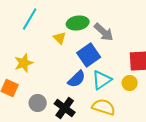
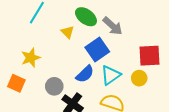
green ellipse: (78, 23) -> (86, 17), turned 45
gray circle: (38, 103) -> (54, 86), moved

